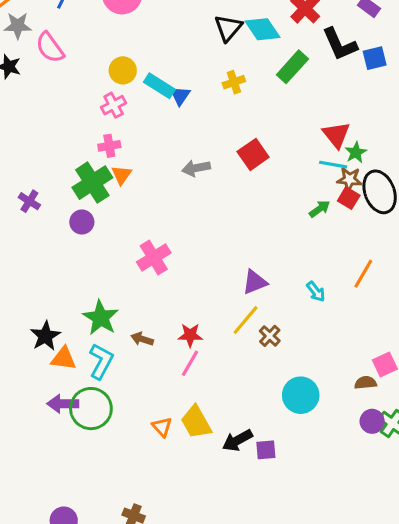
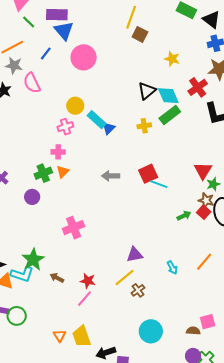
green rectangle: (292, 67) -> (170, 115), moved
cyan line: (333, 165) -> (159, 184), moved
green cross: (92, 183) -> (43, 173), size x0.7
cyan L-shape: (101, 361) -> (22, 274), moved, turned 70
green circle: (91, 409) -> (17, 316), size x0.7

